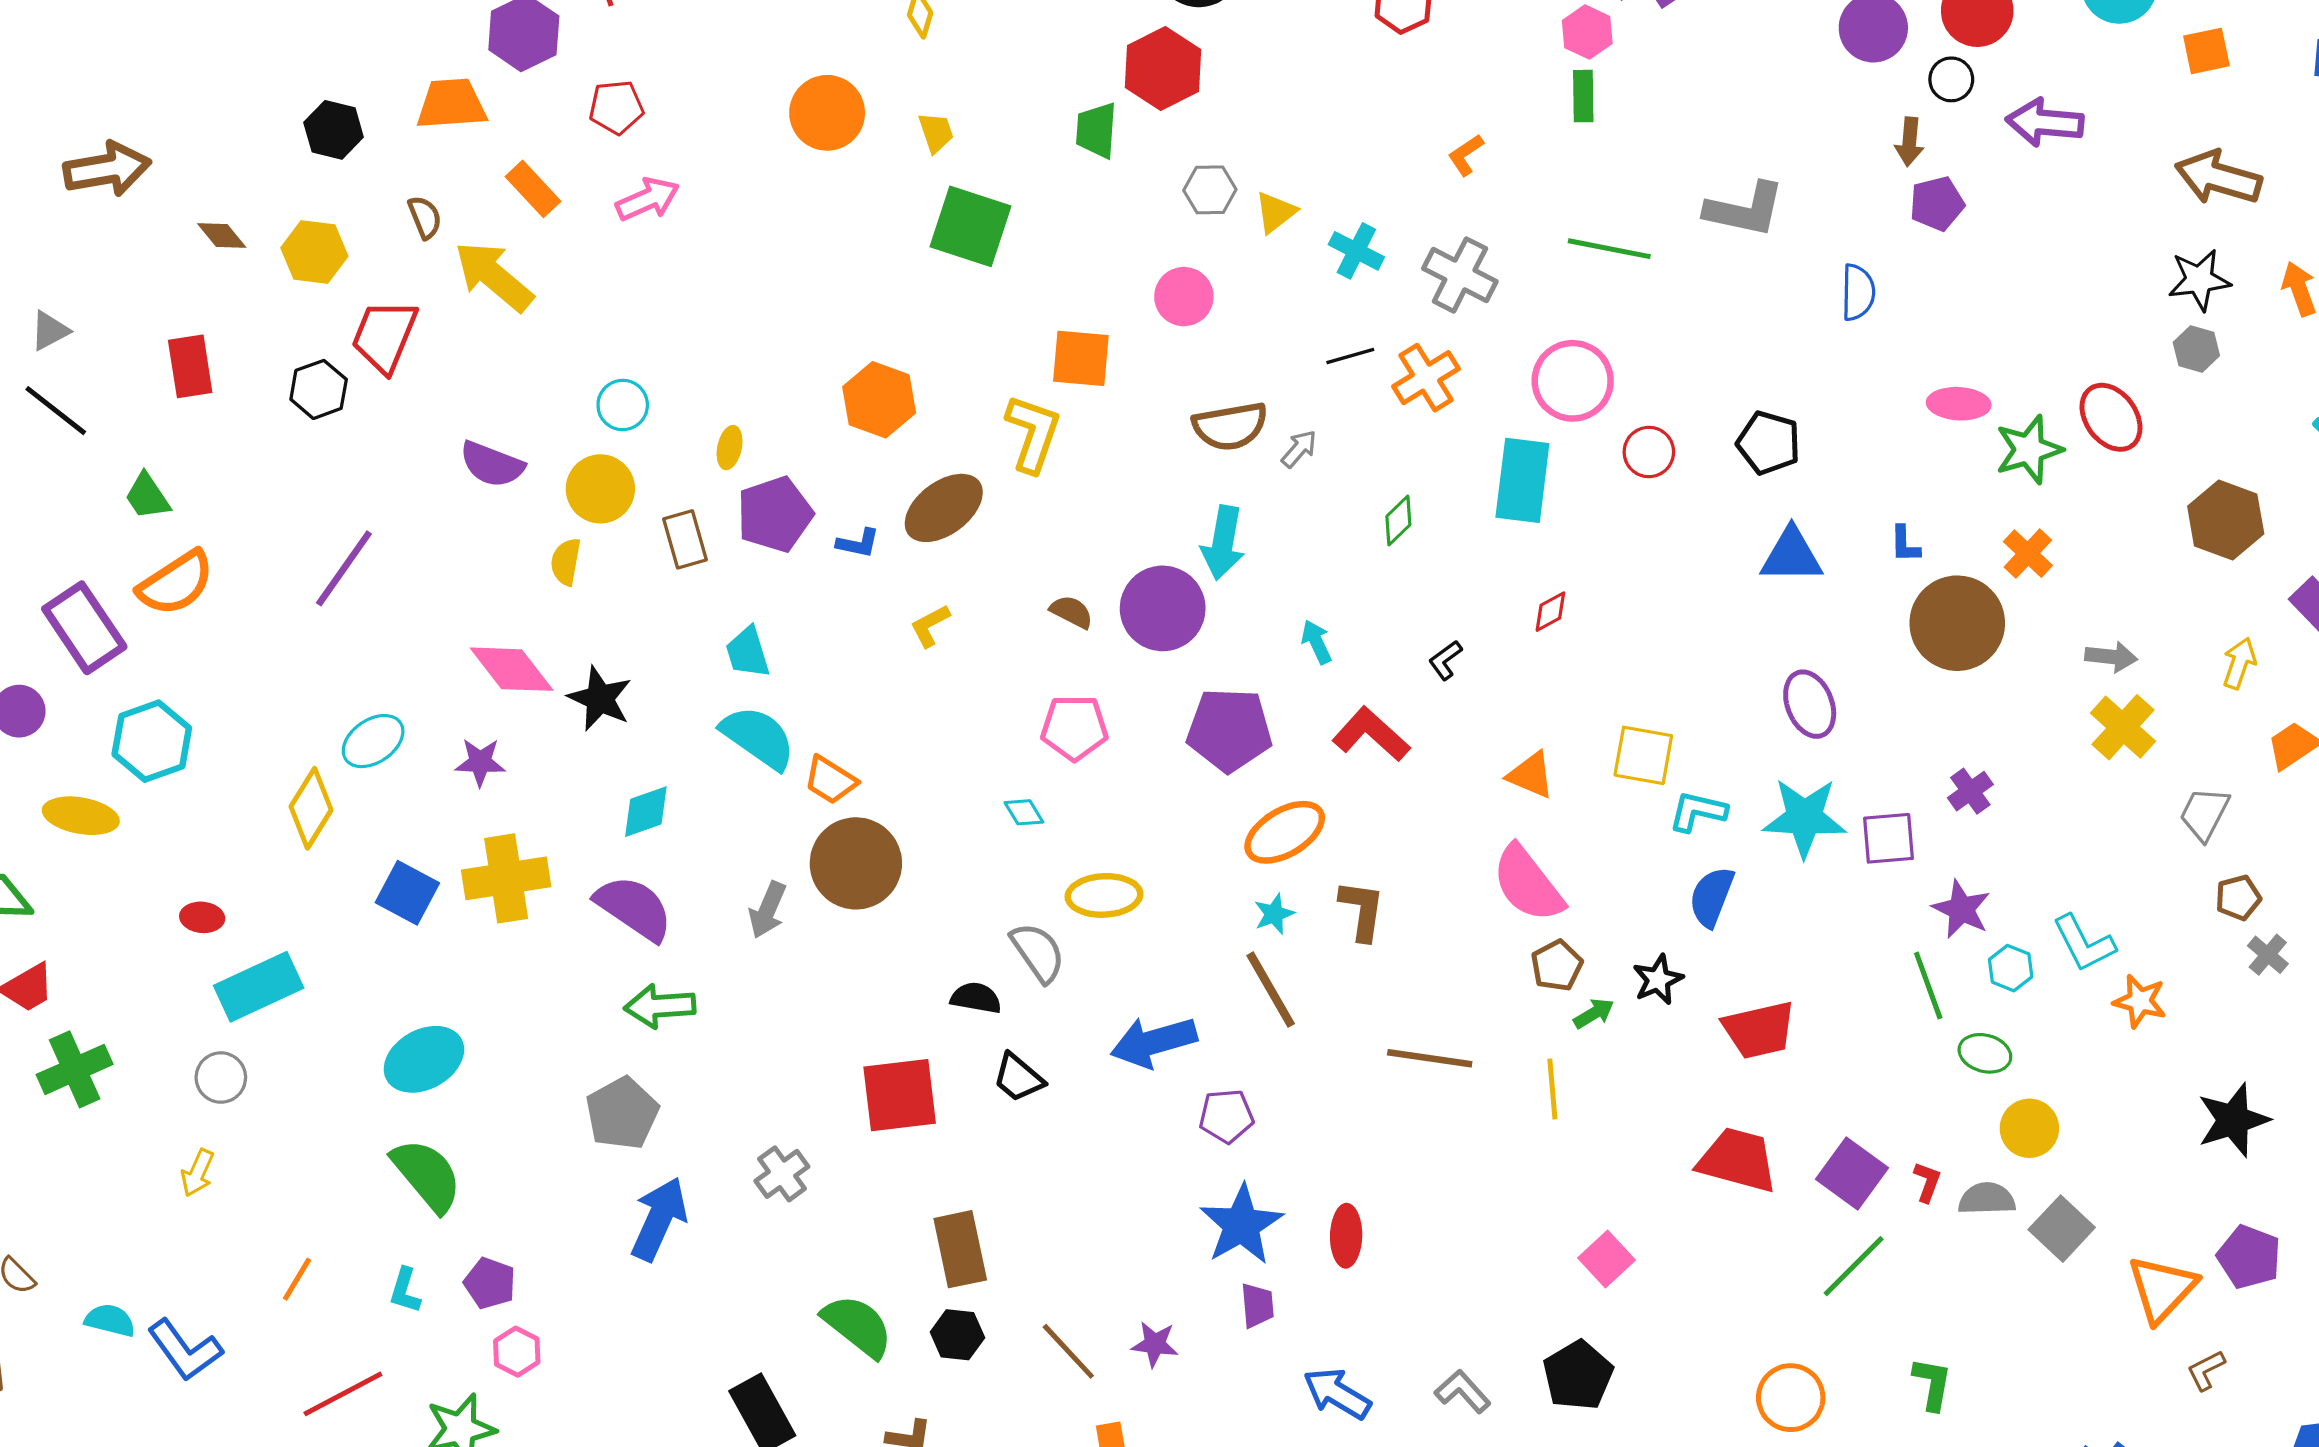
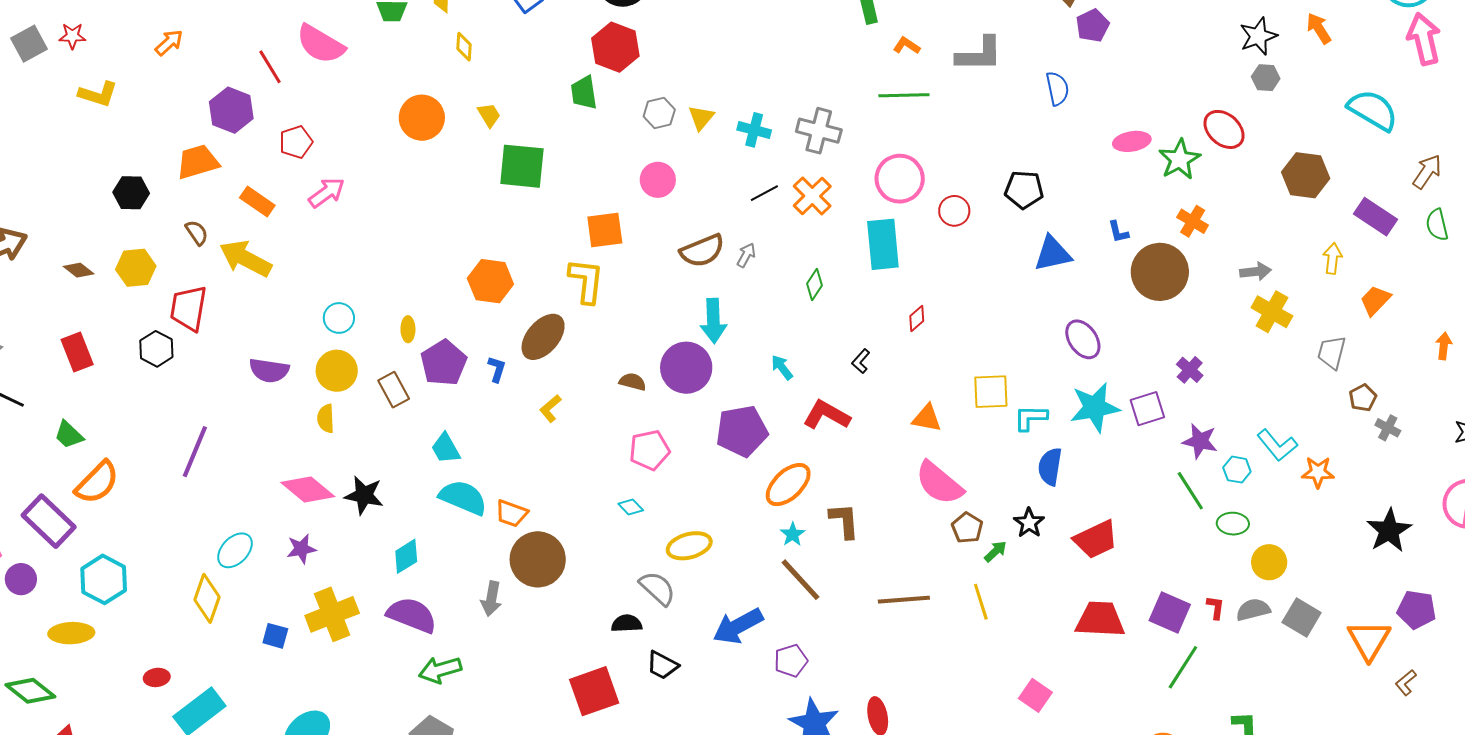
orange L-shape: (1466, 155) -> (907, 46), moved, turned 80
blue L-shape: (858, 543) -> (497, 369), turned -72
blue square: (407, 893) -> (275, 636), size x0.7

